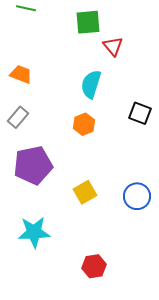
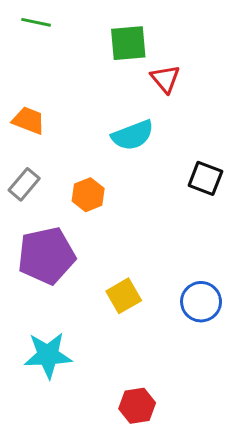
cyan semicircle: (91, 84) -> (133, 135), turned -128
orange hexagon: (84, 124) -> (88, 195), moved

